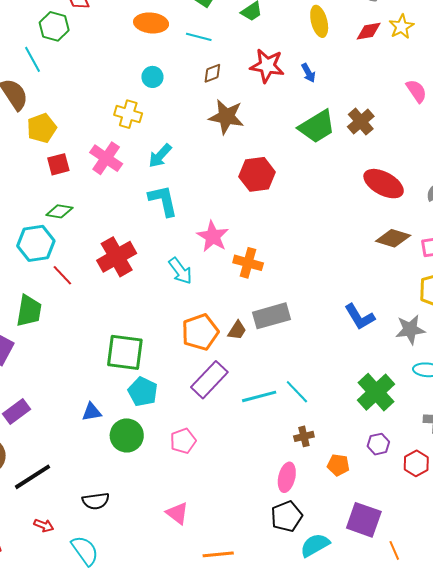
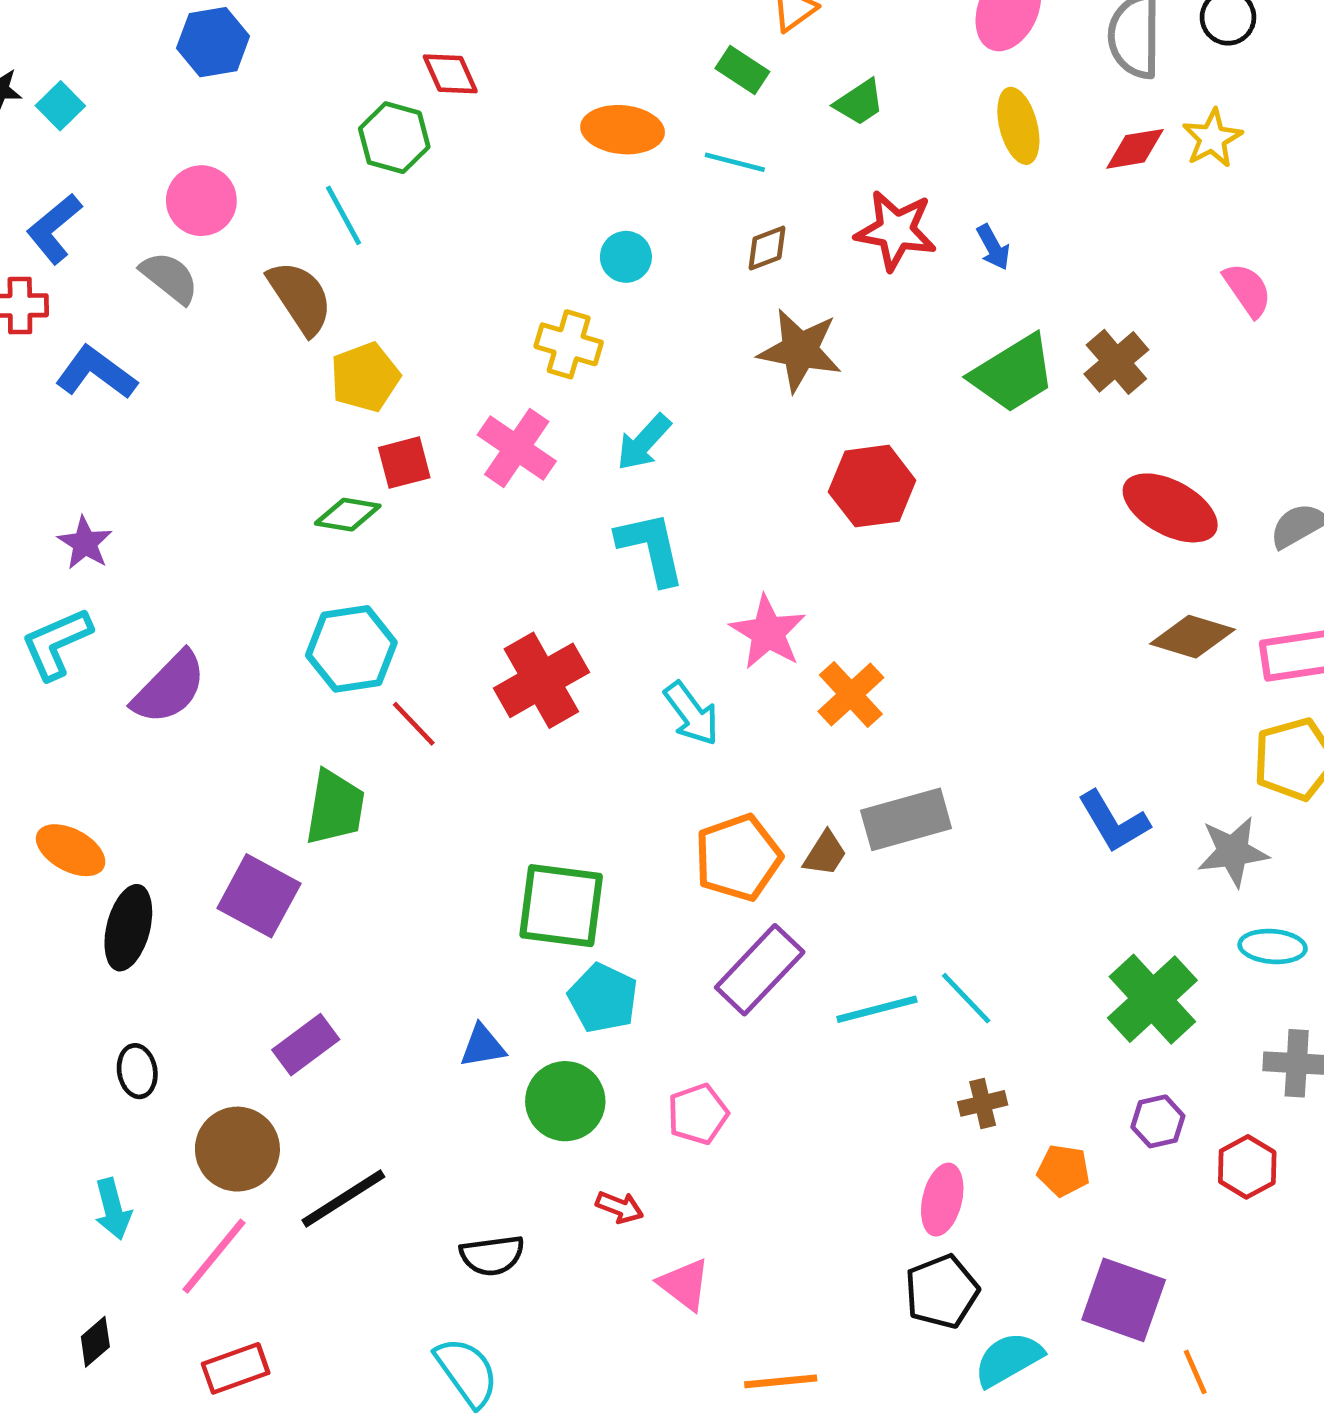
green diamond: (59, 211) -> (348, 515), moved
orange cross: (248, 263) -> (851, 695), turned 32
red arrow: (44, 525) -> (620, 1207), moved

